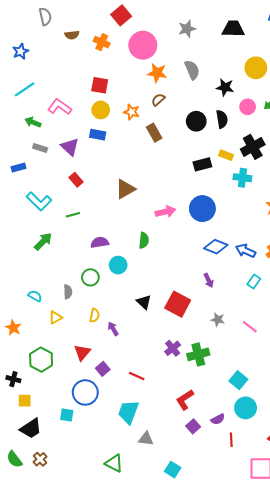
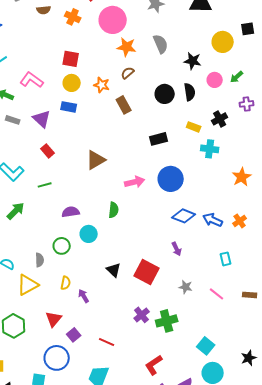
black cross: (253, 147) -> (220, 119), size x0.7
black rectangle: (202, 164) -> (159, 139), moved
cyan rectangle: (254, 282) -> (226, 259), moved, turned -48
yellow triangle: (55, 317) -> (28, 285), size x1.6

